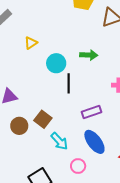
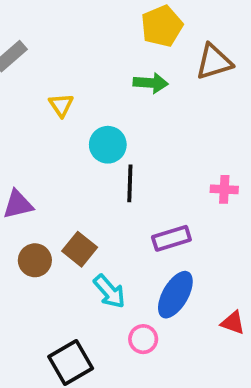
yellow triangle: (31, 43) -> (61, 105), turned -32
green arrow: (89, 55) -> (151, 83), moved
blue ellipse: (94, 142) -> (175, 295), turned 65

